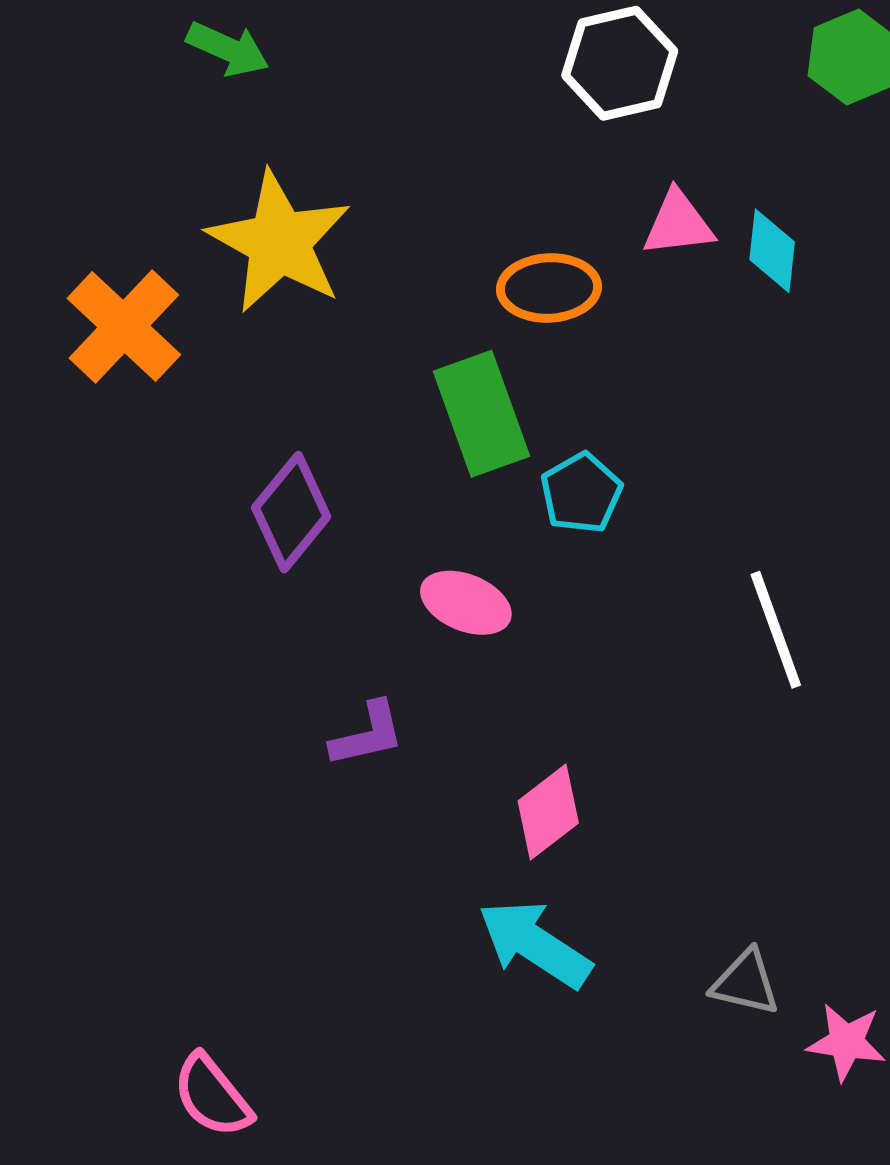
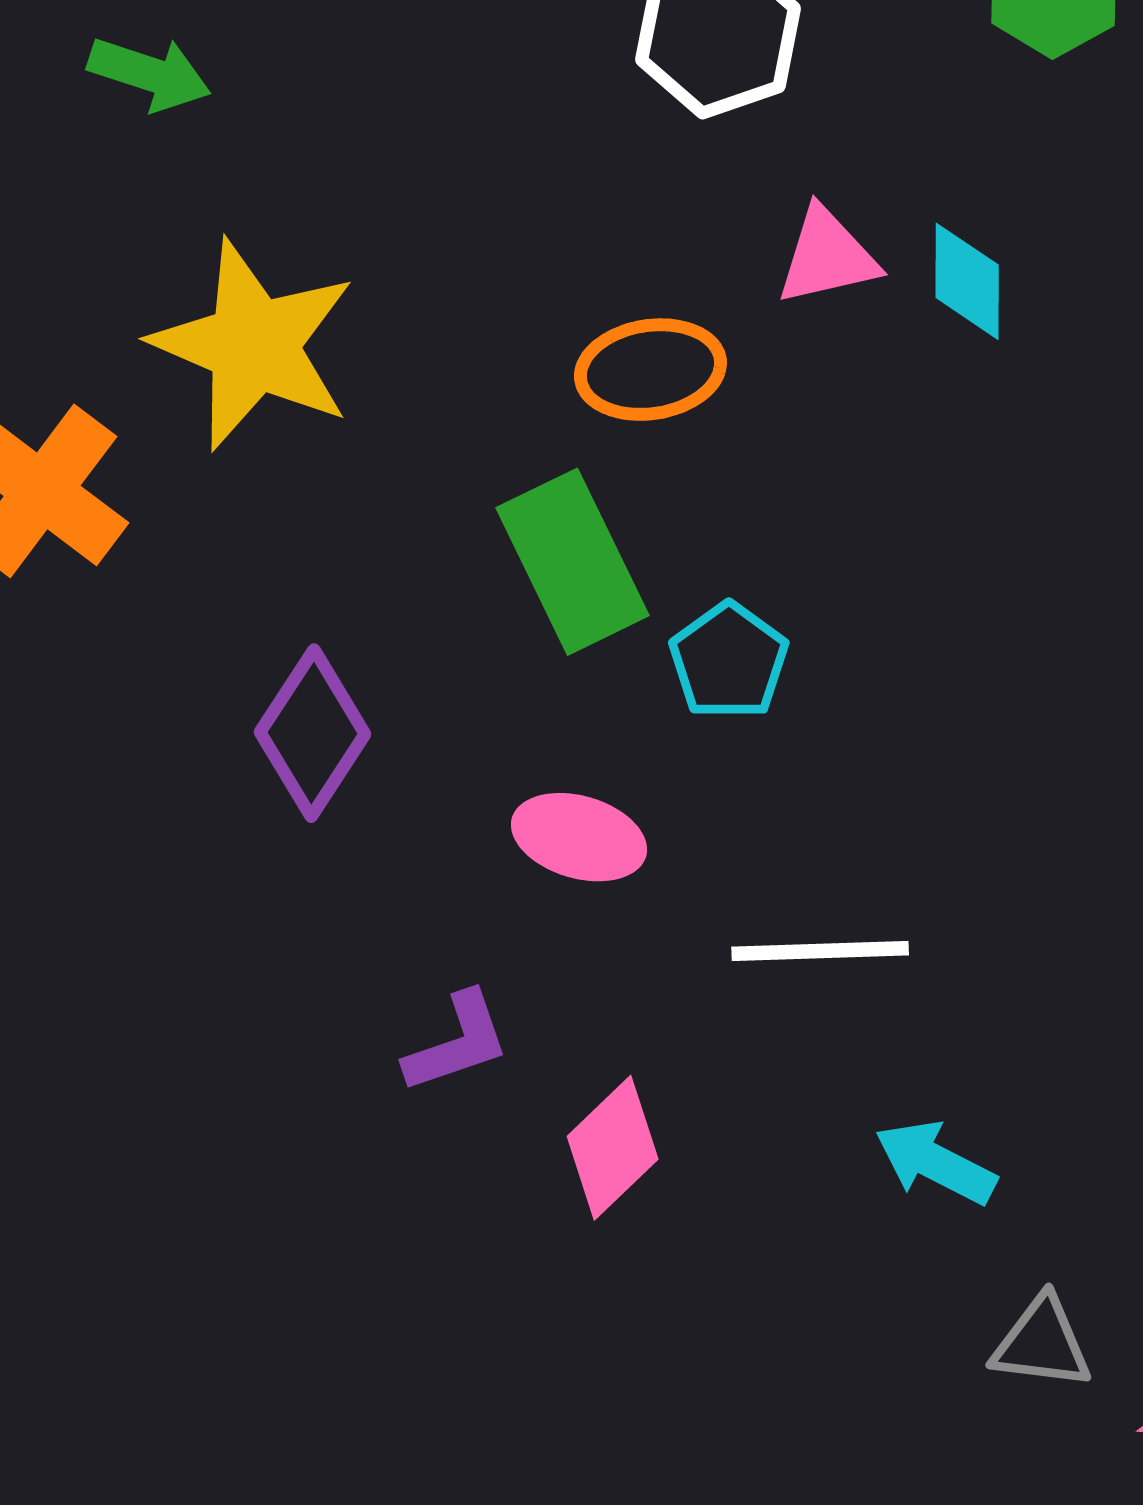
white line: (776, 630) -> (820, 951), moved, turned -66
pink diamond: (548, 812) -> (613, 1148), moved
cyan arrow: (535, 944) -> (935, 1163), moved, size x0.7

